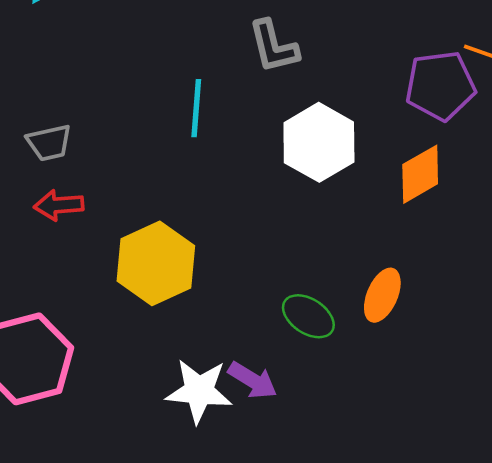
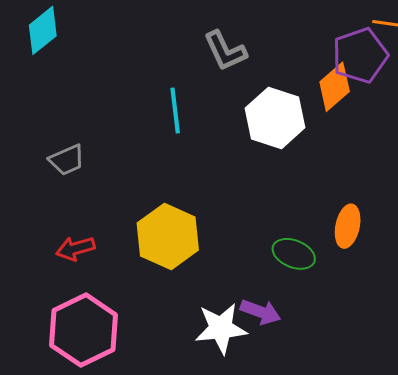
orange diamond: (420, 174) -> (335, 87), moved
red arrow: (59, 205) -> (75, 248), moved

